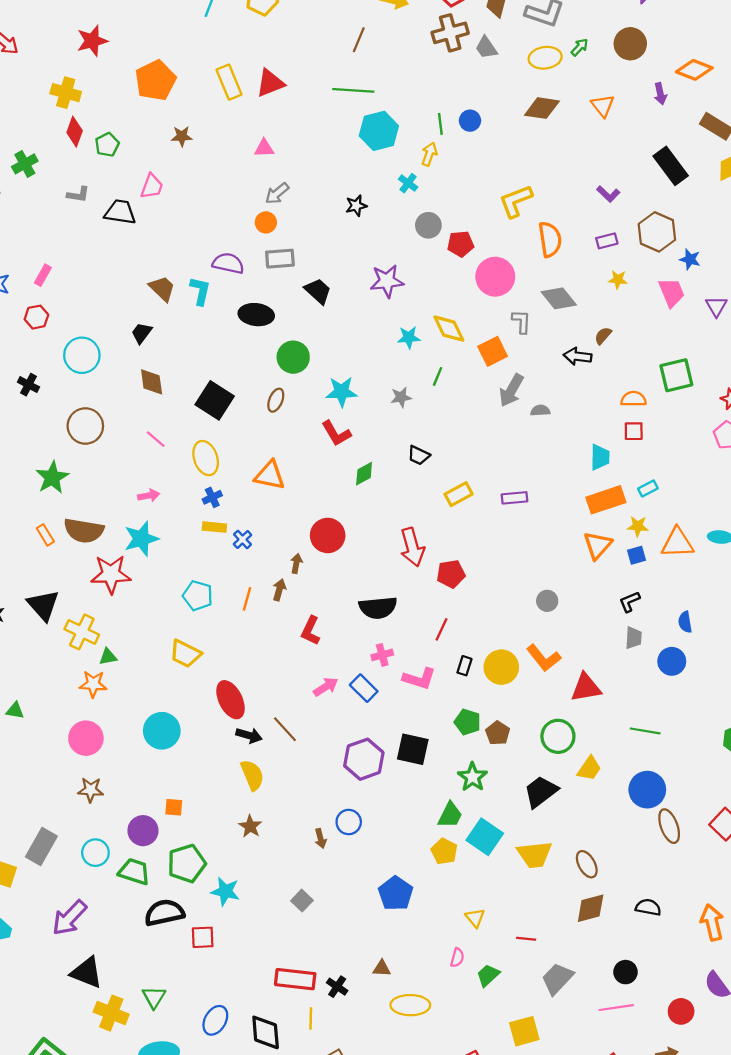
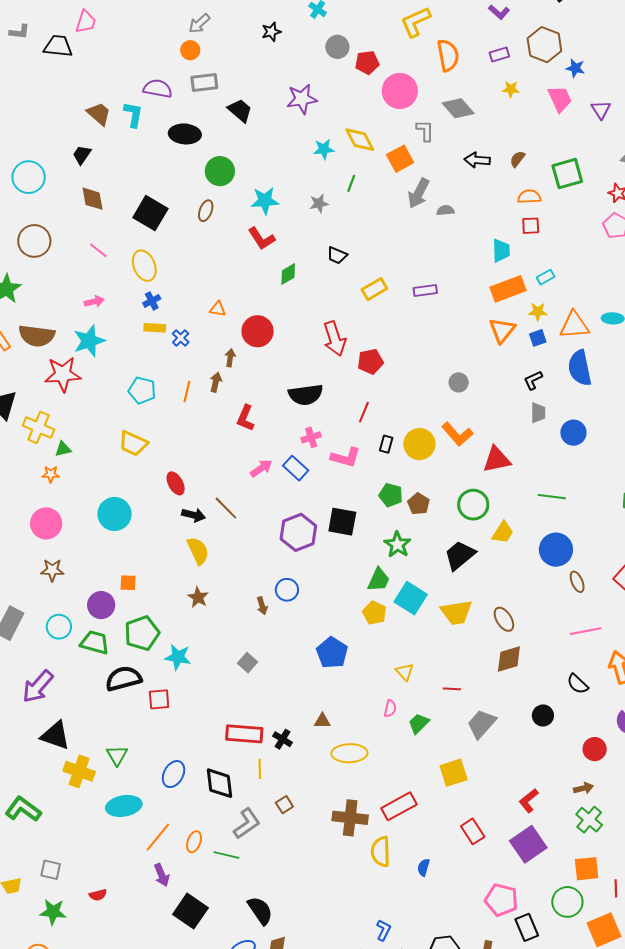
brown semicircle: (603, 336) -> (517, 159), moved
orange triangle: (270, 475) -> (218, 309), moved, size x0.6
blue semicircle: (685, 622) -> (580, 368), moved, size x1.8
orange star: (93, 684) -> (51, 474), size x0.7
red ellipse: (231, 700) -> (176, 483), size x0.7
brown ellipse: (669, 826) -> (577, 582), size x0.7
black semicircle: (648, 907) -> (578, 684), moved, turned -145
pink line: (616, 1008) -> (586, 631), moved

